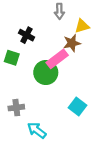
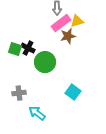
black cross: (27, 35) -> (28, 48), moved
pink rectangle: (57, 59) -> (61, 23), moved

